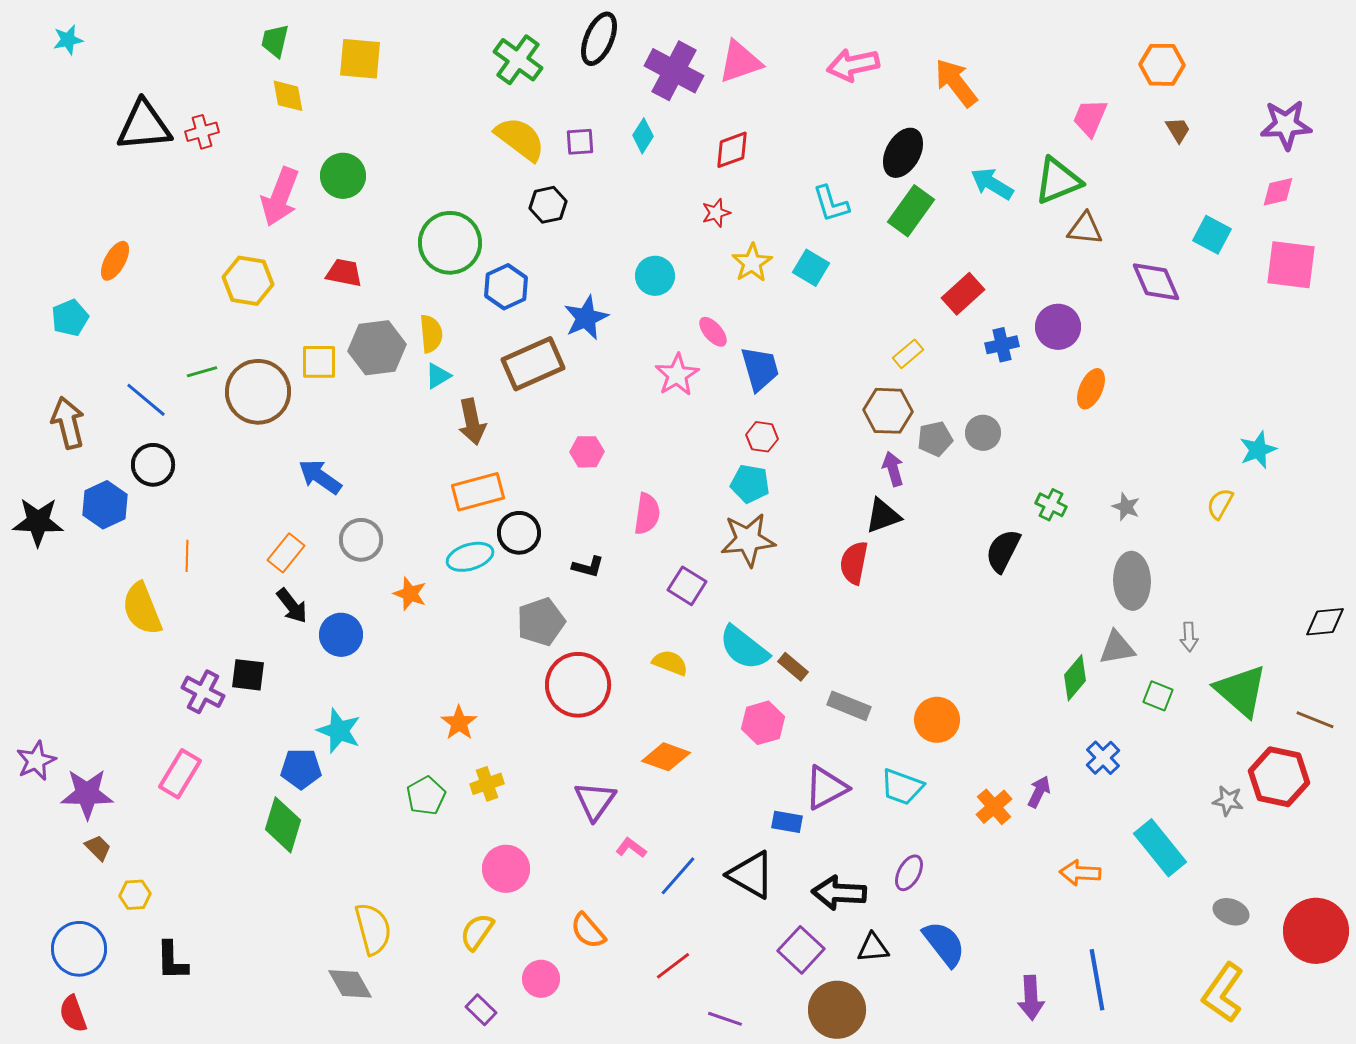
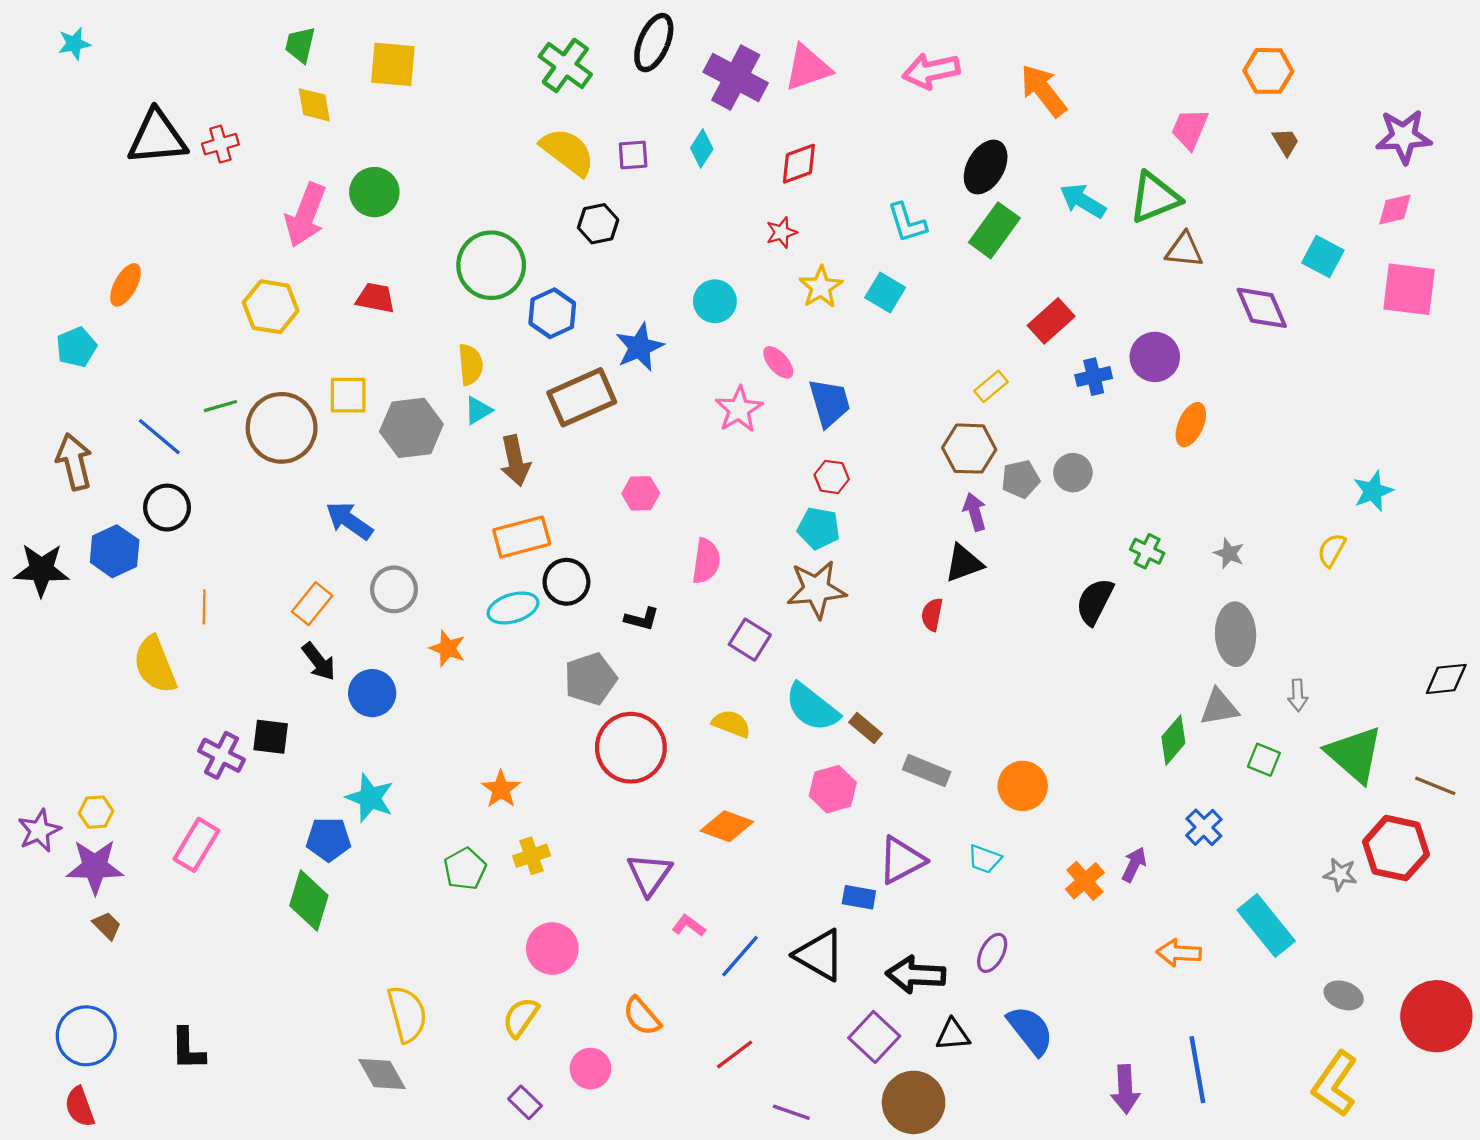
gray hexagon: (377, 348) -> (411, 428), moved
red semicircle: (854, 563) -> (932, 615), size x0.7
cyan trapezoid: (902, 787) -> (984, 859), size x0.7
yellow hexagon: (135, 895) -> (96, 812), moved

